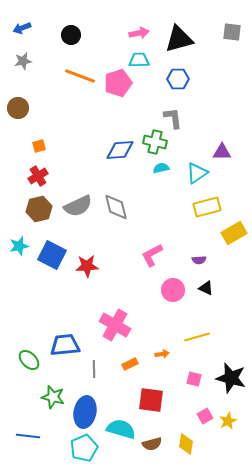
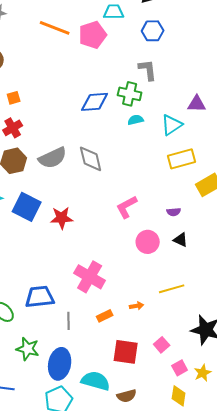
pink square: (194, 379) -> (162, 345), moved, turned 35
yellow diamond: (186, 444) -> (179, 396), moved

